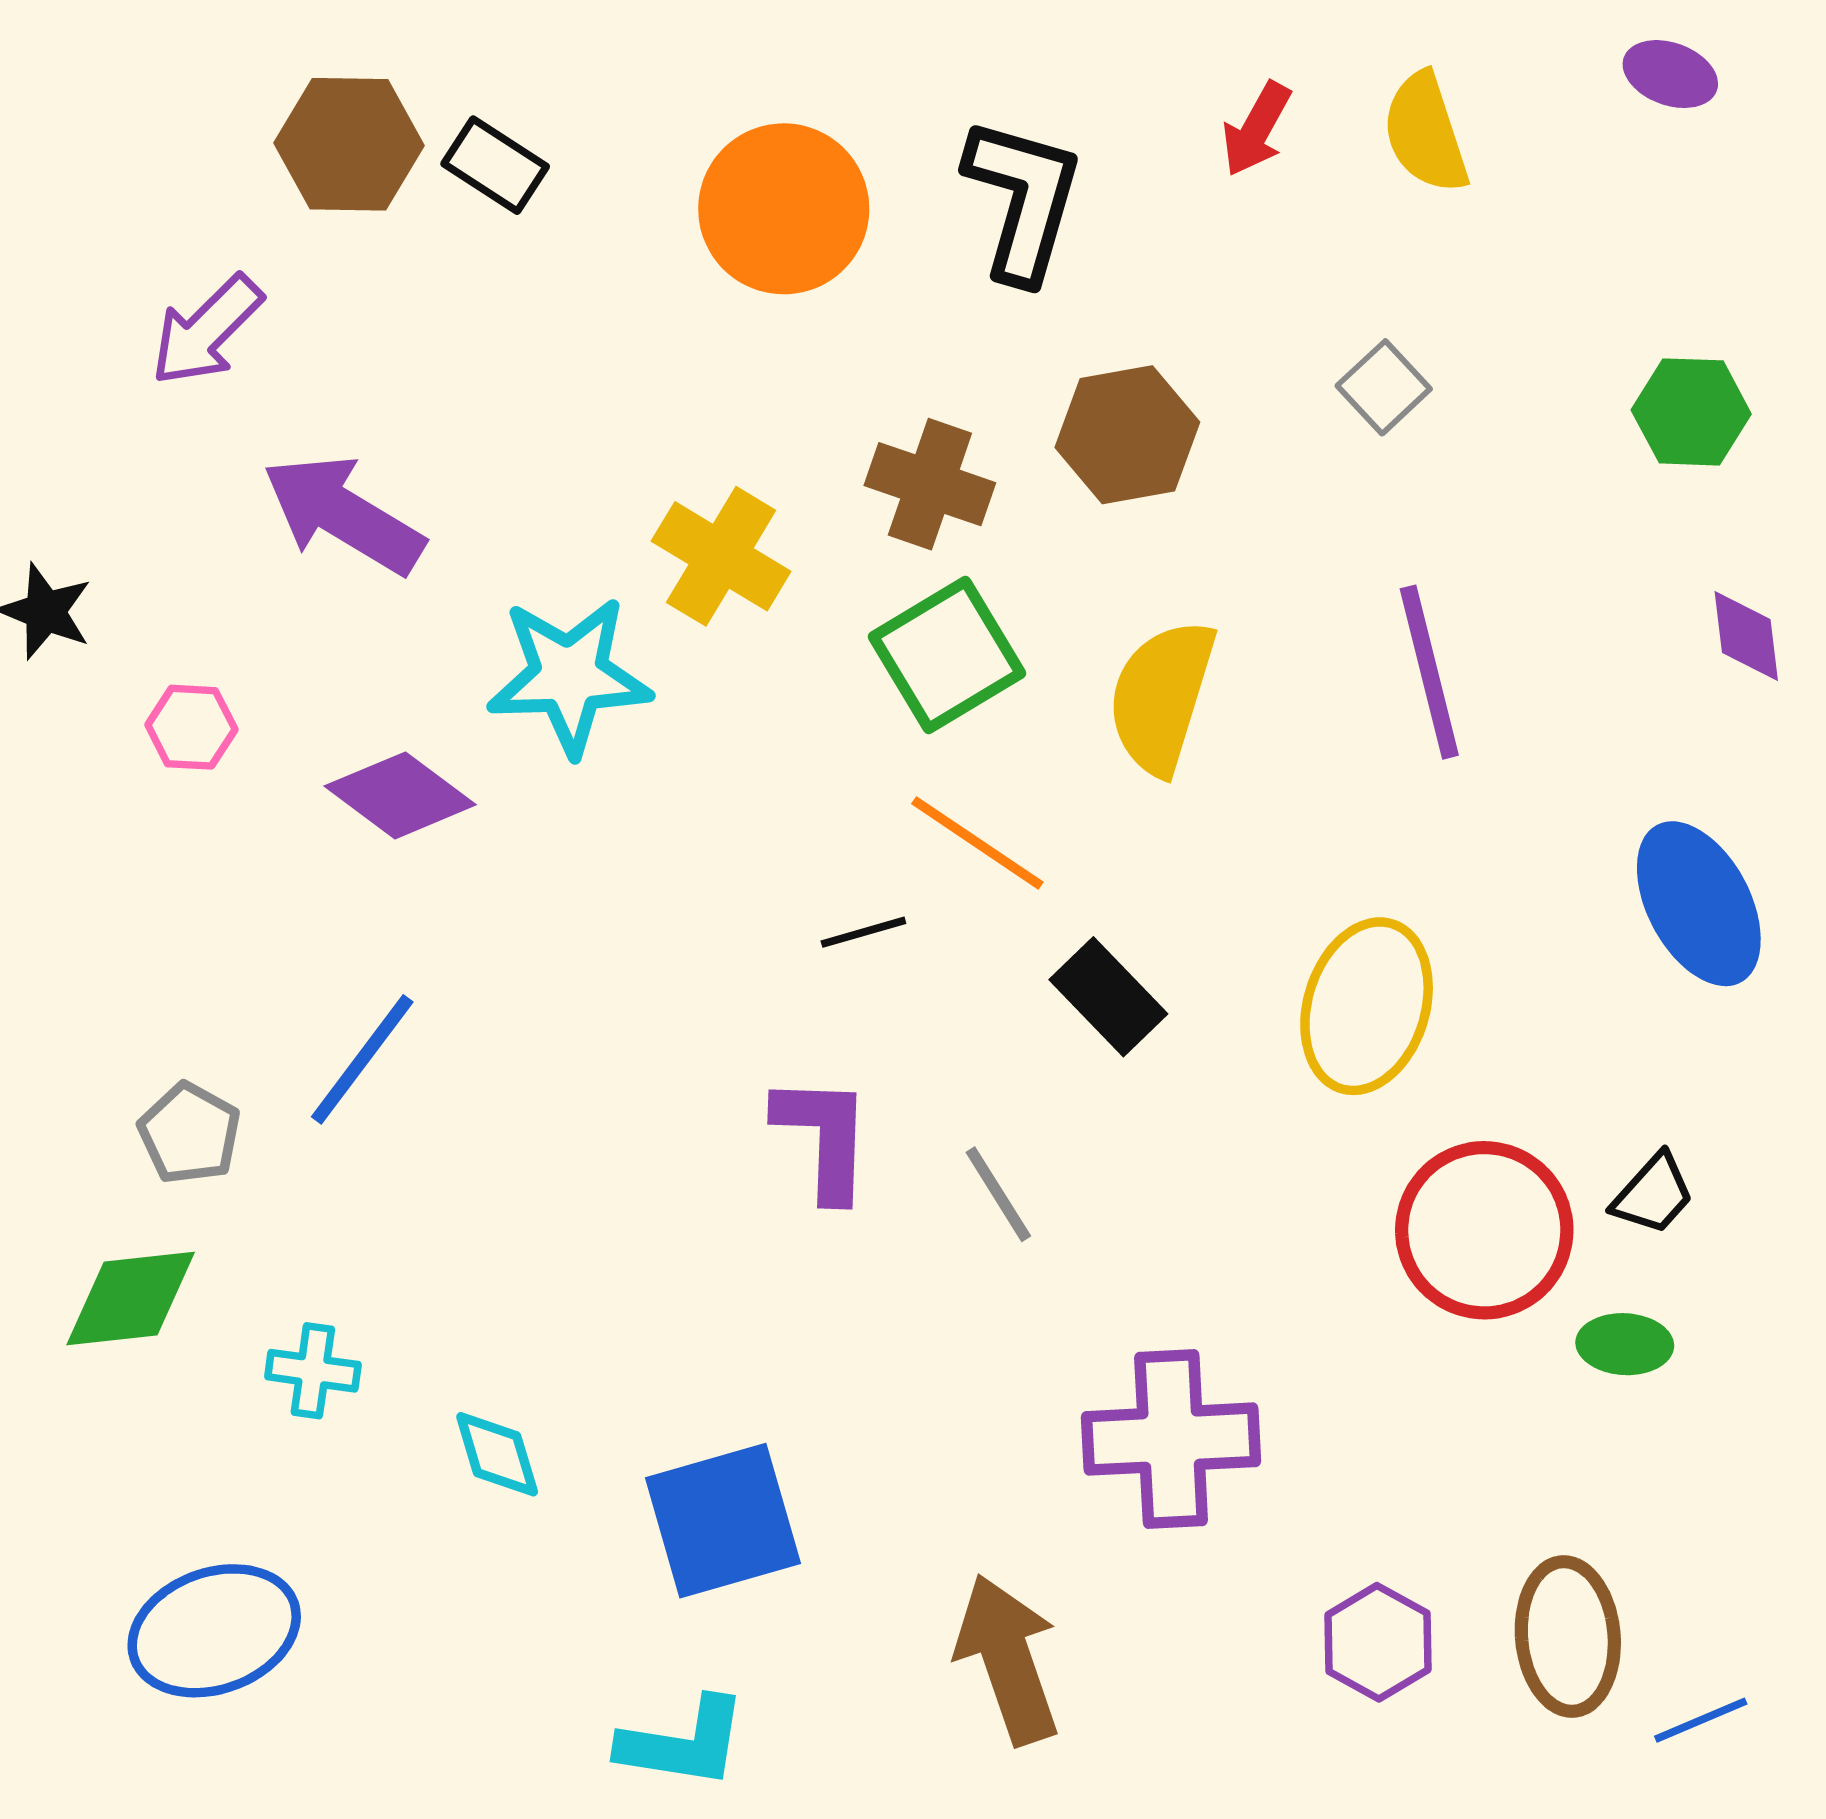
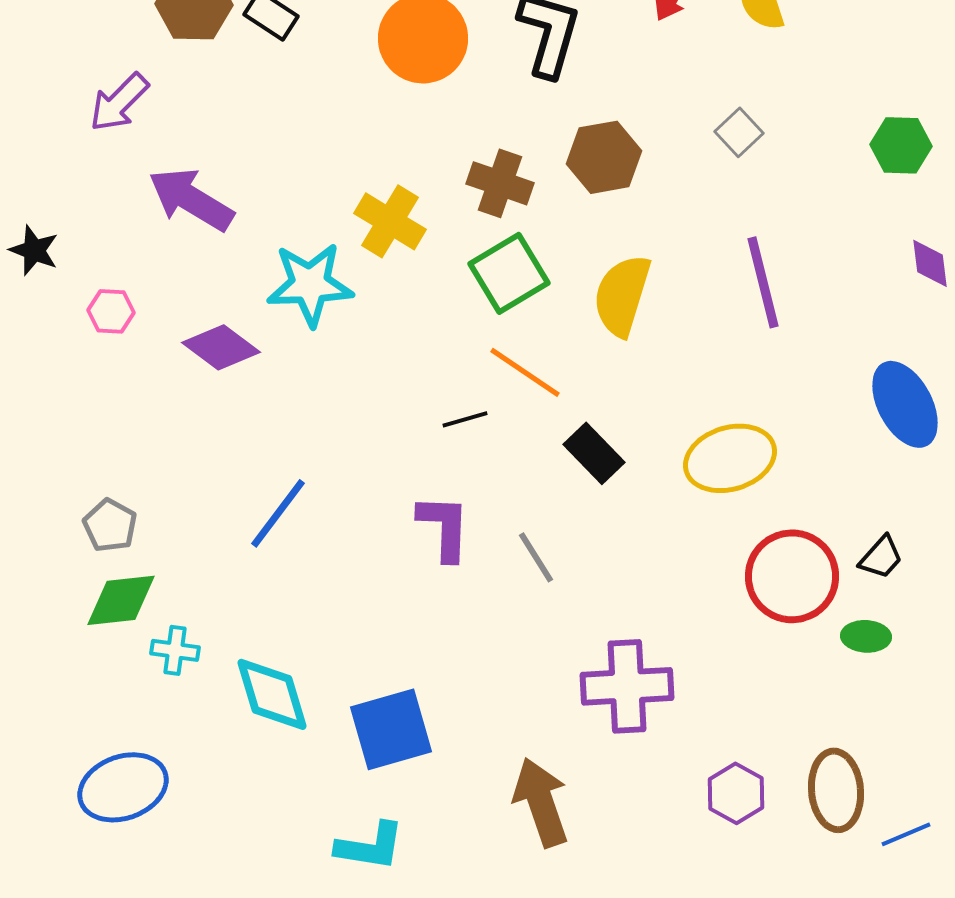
yellow ellipse: (1367, 1006) -> (730, 458), turned 56
blue line: (362, 1059) -> (278, 513), moved
green diamond: (131, 1299) -> (121, 600), moved
cyan diamond: (497, 1454) -> (272, 694), size x1.6

